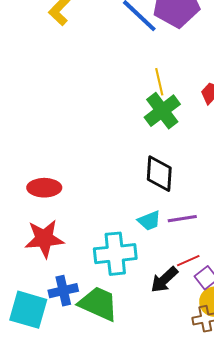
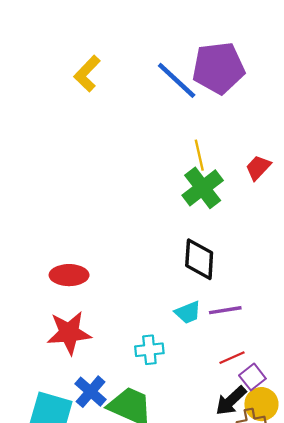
cyan cross: (115, 254) -> (149, 350), size x0.6
black arrow: (164, 280) -> (231, 401), moved
blue cross: (63, 291) -> (91, 392), turned -36

